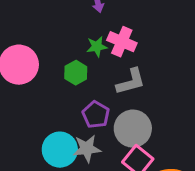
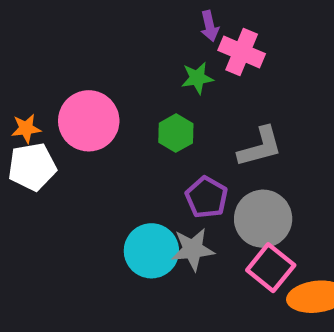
pink cross: (122, 42) -> (242, 52), moved
green star: (97, 47) -> (197, 78), moved

